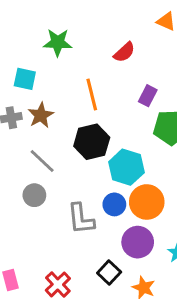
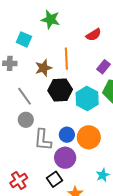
brown star: (41, 115) -> (43, 68), moved
cyan hexagon: (126, 167) -> (87, 99), moved
gray circle: (34, 195) -> (26, 120), moved
purple circle: (138, 242) -> (65, 158), moved

